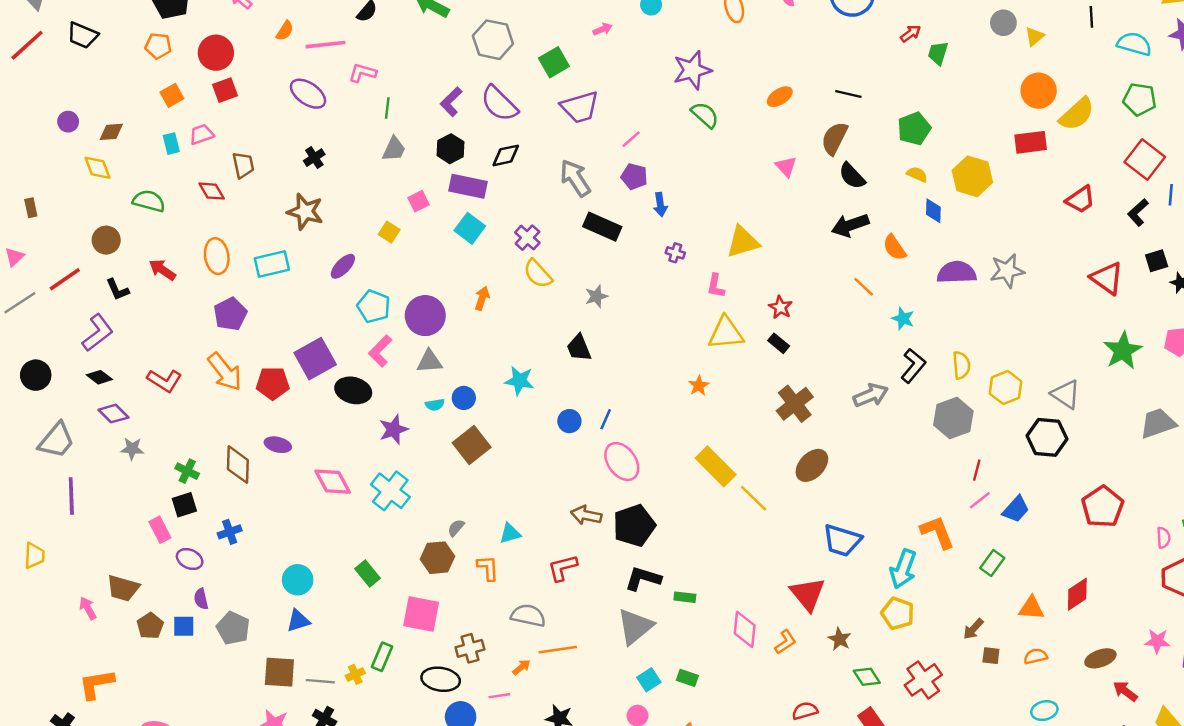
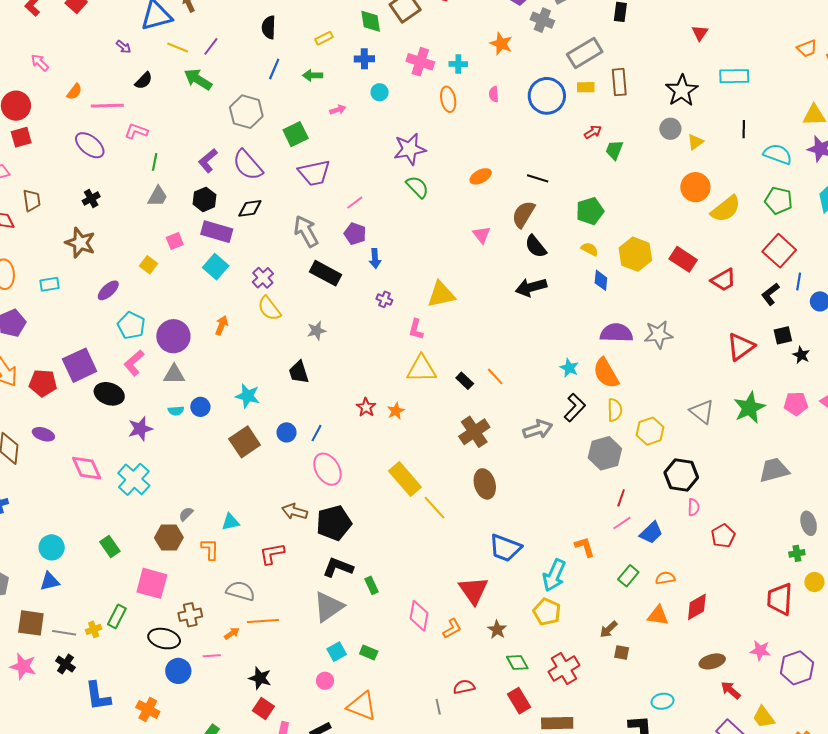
red rectangle: (1031, 142) -> (683, 259), moved, turned 36
orange semicircle: (894, 247) -> (606, 373), moved, size x1.4
cyan rectangle: (272, 264) -> (50, 284), size x0.7
red triangle: (1107, 278) -> (741, 347), turned 44
orange line: (864, 287) -> (495, 376), moved
red star: (780, 307) -> (366, 407), moved
gray triangle: (1066, 394) -> (702, 412), moved
brown square: (472, 445) -> (245, 442), moved
brown ellipse: (812, 465) -> (485, 484), turned -64
red pentagon: (1103, 507) -> (723, 536), size x0.7
orange L-shape: (937, 532) -> (585, 547), size x0.7
pink semicircle: (1164, 538) -> (694, 507), moved
green rectangle: (685, 597) -> (371, 585), turned 54
orange semicircle: (1035, 656) -> (665, 578), moved

